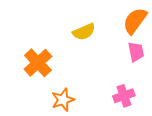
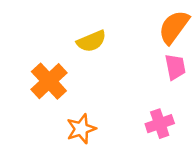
yellow semicircle: (84, 32) -> (91, 41), moved

